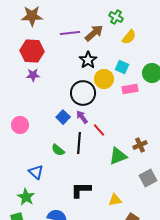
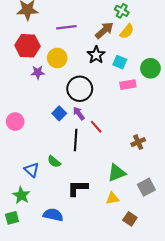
green cross: (116, 17) -> (122, 11), moved
brown arrow: (94, 33) -> (104, 30), moved
black star: (88, 60) -> (96, 55), moved
purple star: (33, 75) -> (38, 72), moved
yellow circle: (104, 79) -> (57, 58), moved
green semicircle: (58, 150) -> (54, 162), moved
green triangle: (118, 156) -> (117, 173), moved
gray square: (148, 178) -> (146, 187), moved

